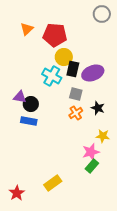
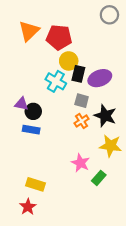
orange triangle: (27, 29) -> (29, 31), size x1.5
black star: (98, 108) -> (105, 116), size x1.5
yellow star: (103, 136) -> (111, 146), size x1.5
pink star: (91, 152) -> (80, 163), moved, turned -30
yellow rectangle: (53, 183) -> (35, 184), moved, turned 54
red star: (17, 193) -> (28, 207), moved

